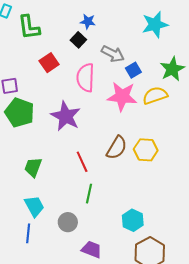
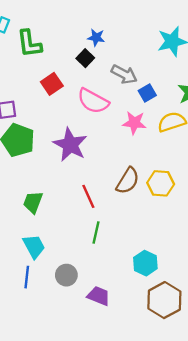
pink semicircle: (86, 78) -> (93, 101), turned -64
pink star: (122, 97) -> (134, 123), size x0.7
gray circle: (68, 222) -> (66, 275), moved

